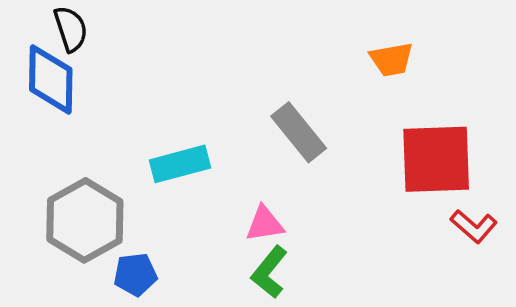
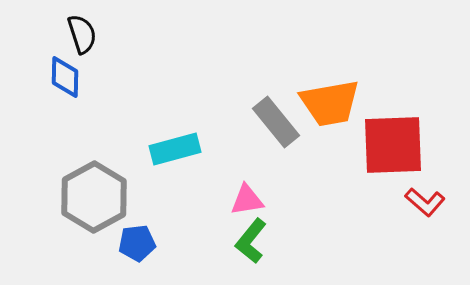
orange trapezoid: (392, 59) -> (330, 103), moved, size x1.6
blue diamond: (51, 79) -> (65, 77), size x0.7

